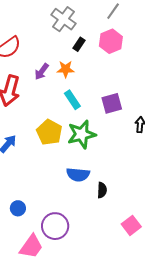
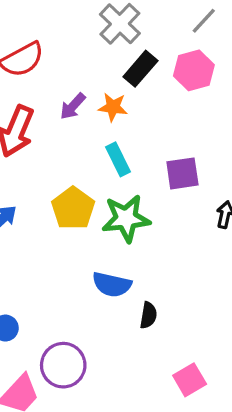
black rectangle: (79, 44) -> (140, 69), size x1.5

